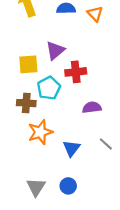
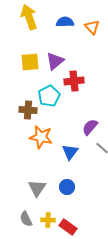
yellow square: (28, 64) -> (30, 62), moved
purple semicircle: (92, 107) -> (90, 127), moved, turned -42
orange star: (40, 132) -> (41, 137), turned 30

